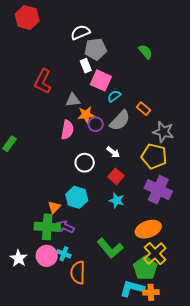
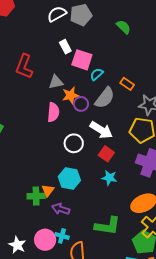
gray pentagon: (96, 49) -> (81, 15), moved
white arrow: (113, 152) -> (101, 130), size x1.6
green cross: (47, 227) -> (36, 196), moved, size x0.7
green L-shape: (110, 248) -> (108, 226), turned -36

